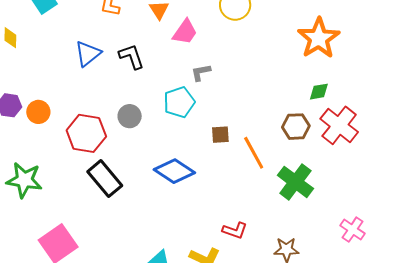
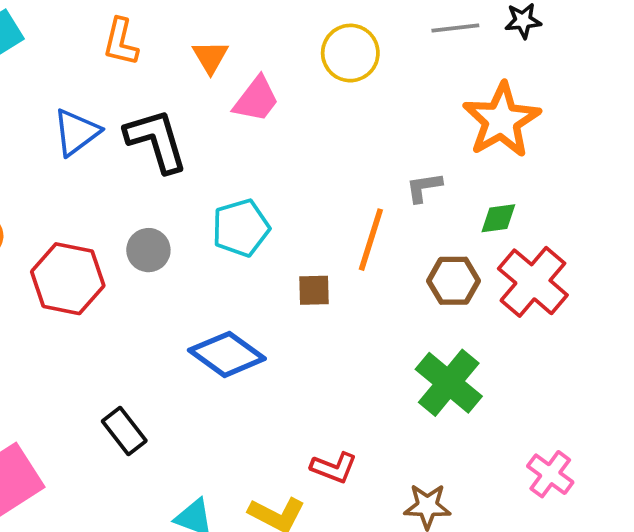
black L-shape: (131, 57) -> (156, 141), size x1.4
gray L-shape: (201, 72) -> (424, 187), moved
orange line: (254, 153) -> (371, 240), moved, turned 44
black rectangle: (105, 179) -> (124, 431), moved, size x0.7

